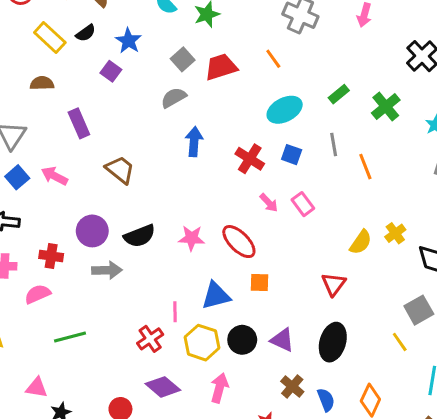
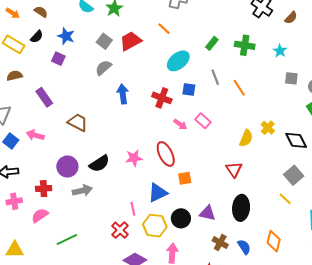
green cross: (386, 107) -> (245, 45), turned -30
red ellipse: (239, 242) -> (166, 154), turned 30

